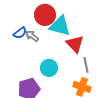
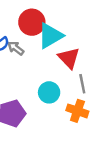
cyan triangle: (60, 26) -> (50, 36), turned -45
cyan circle: (49, 68) -> (49, 92), moved

